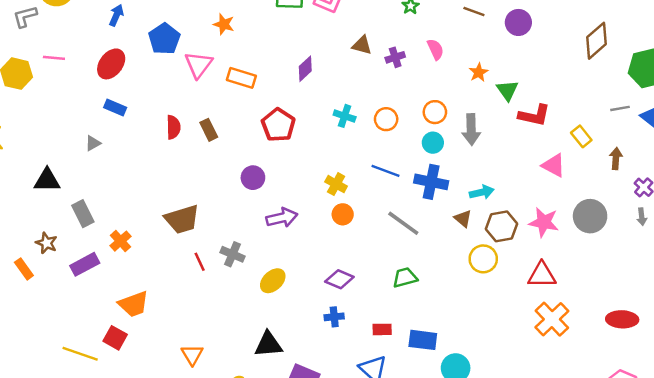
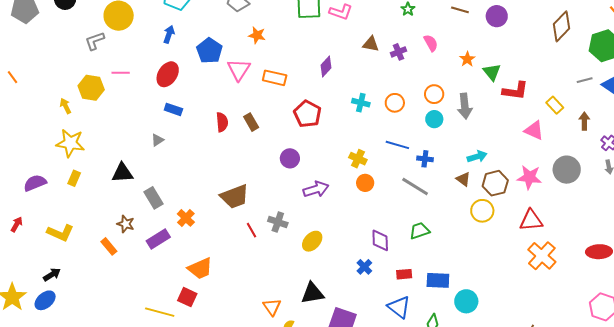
blue cross: (431, 182) -> (425, 159), moved, size x0.6
purple diamond: (339, 279) -> (380, 240), moved, turned 70
blue cross: (334, 317) -> (364, 267), turned -35
orange triangle: (192, 355) -> (272, 307), moved

